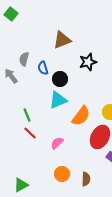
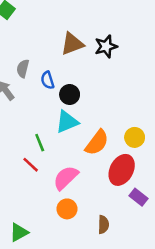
black star: (88, 62) -> (106, 46), moved
green line: (27, 115) -> (40, 143), moved
pink semicircle: (57, 143) -> (66, 178), size x1.5
orange circle: (62, 174) -> (67, 209), moved

